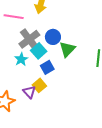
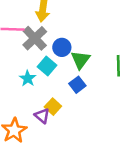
gray cross: (29, 39) -> (35, 38), moved
blue square: (47, 67) -> (77, 85), moved

